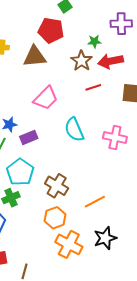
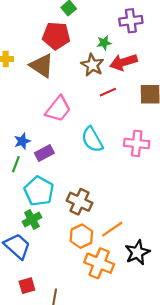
brown triangle: (35, 57) -> (42, 66), turned 45
orange line: (95, 202) -> (112, 229), moved

